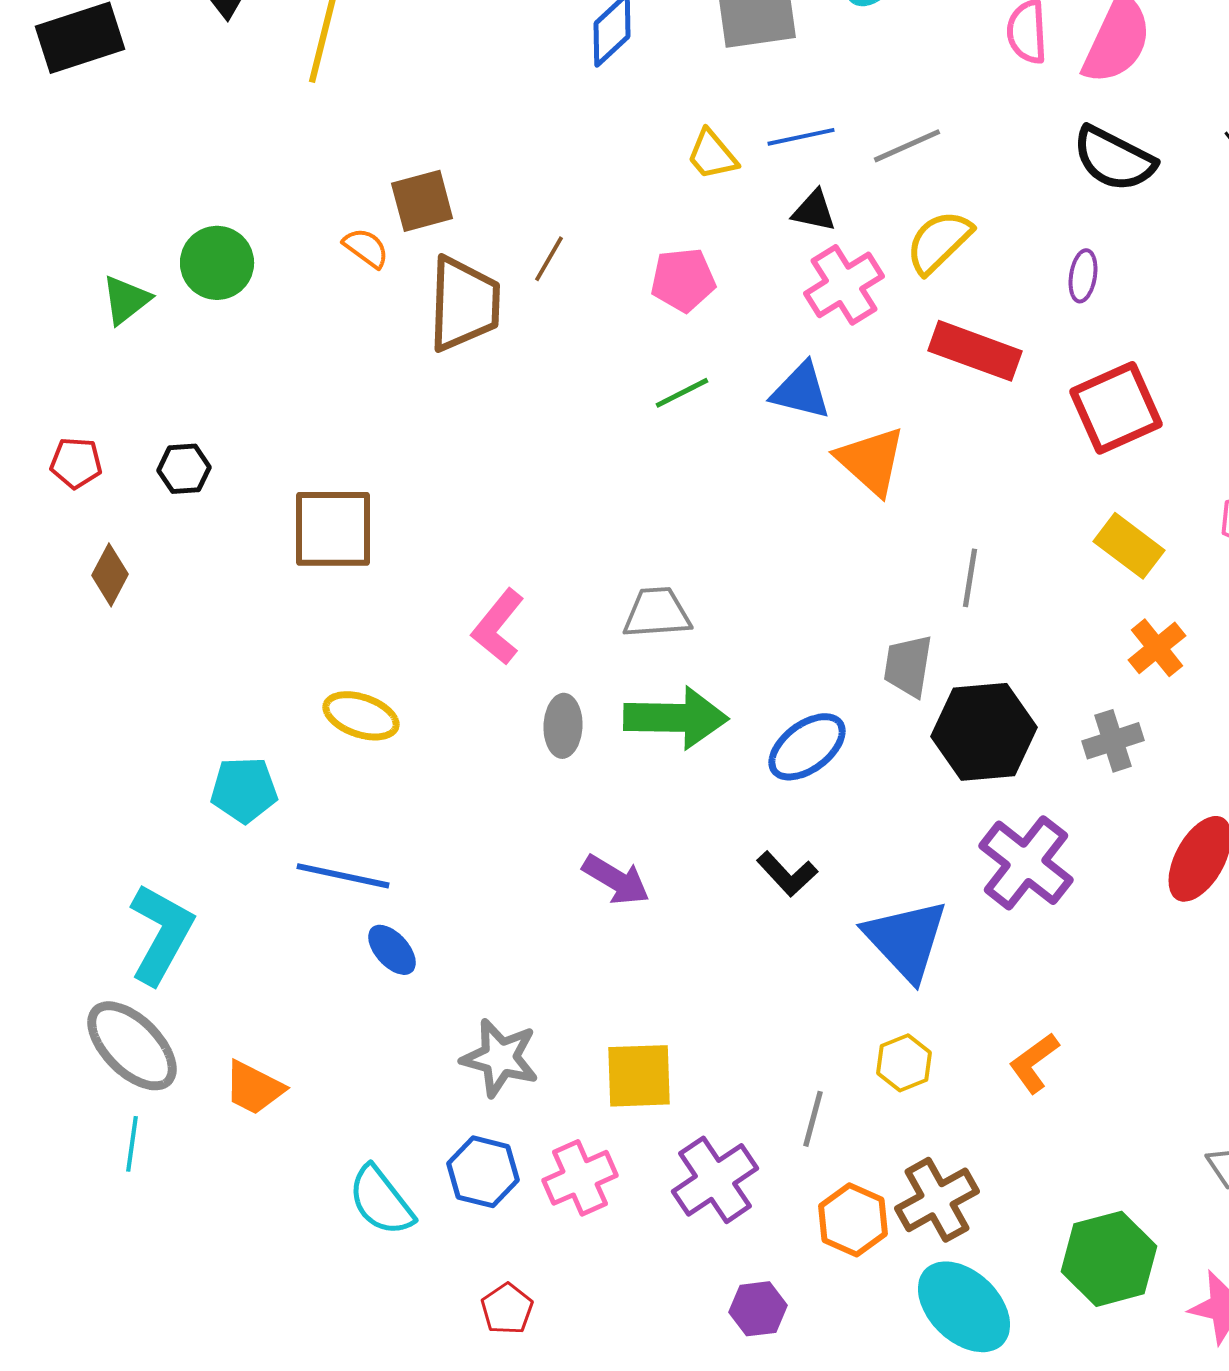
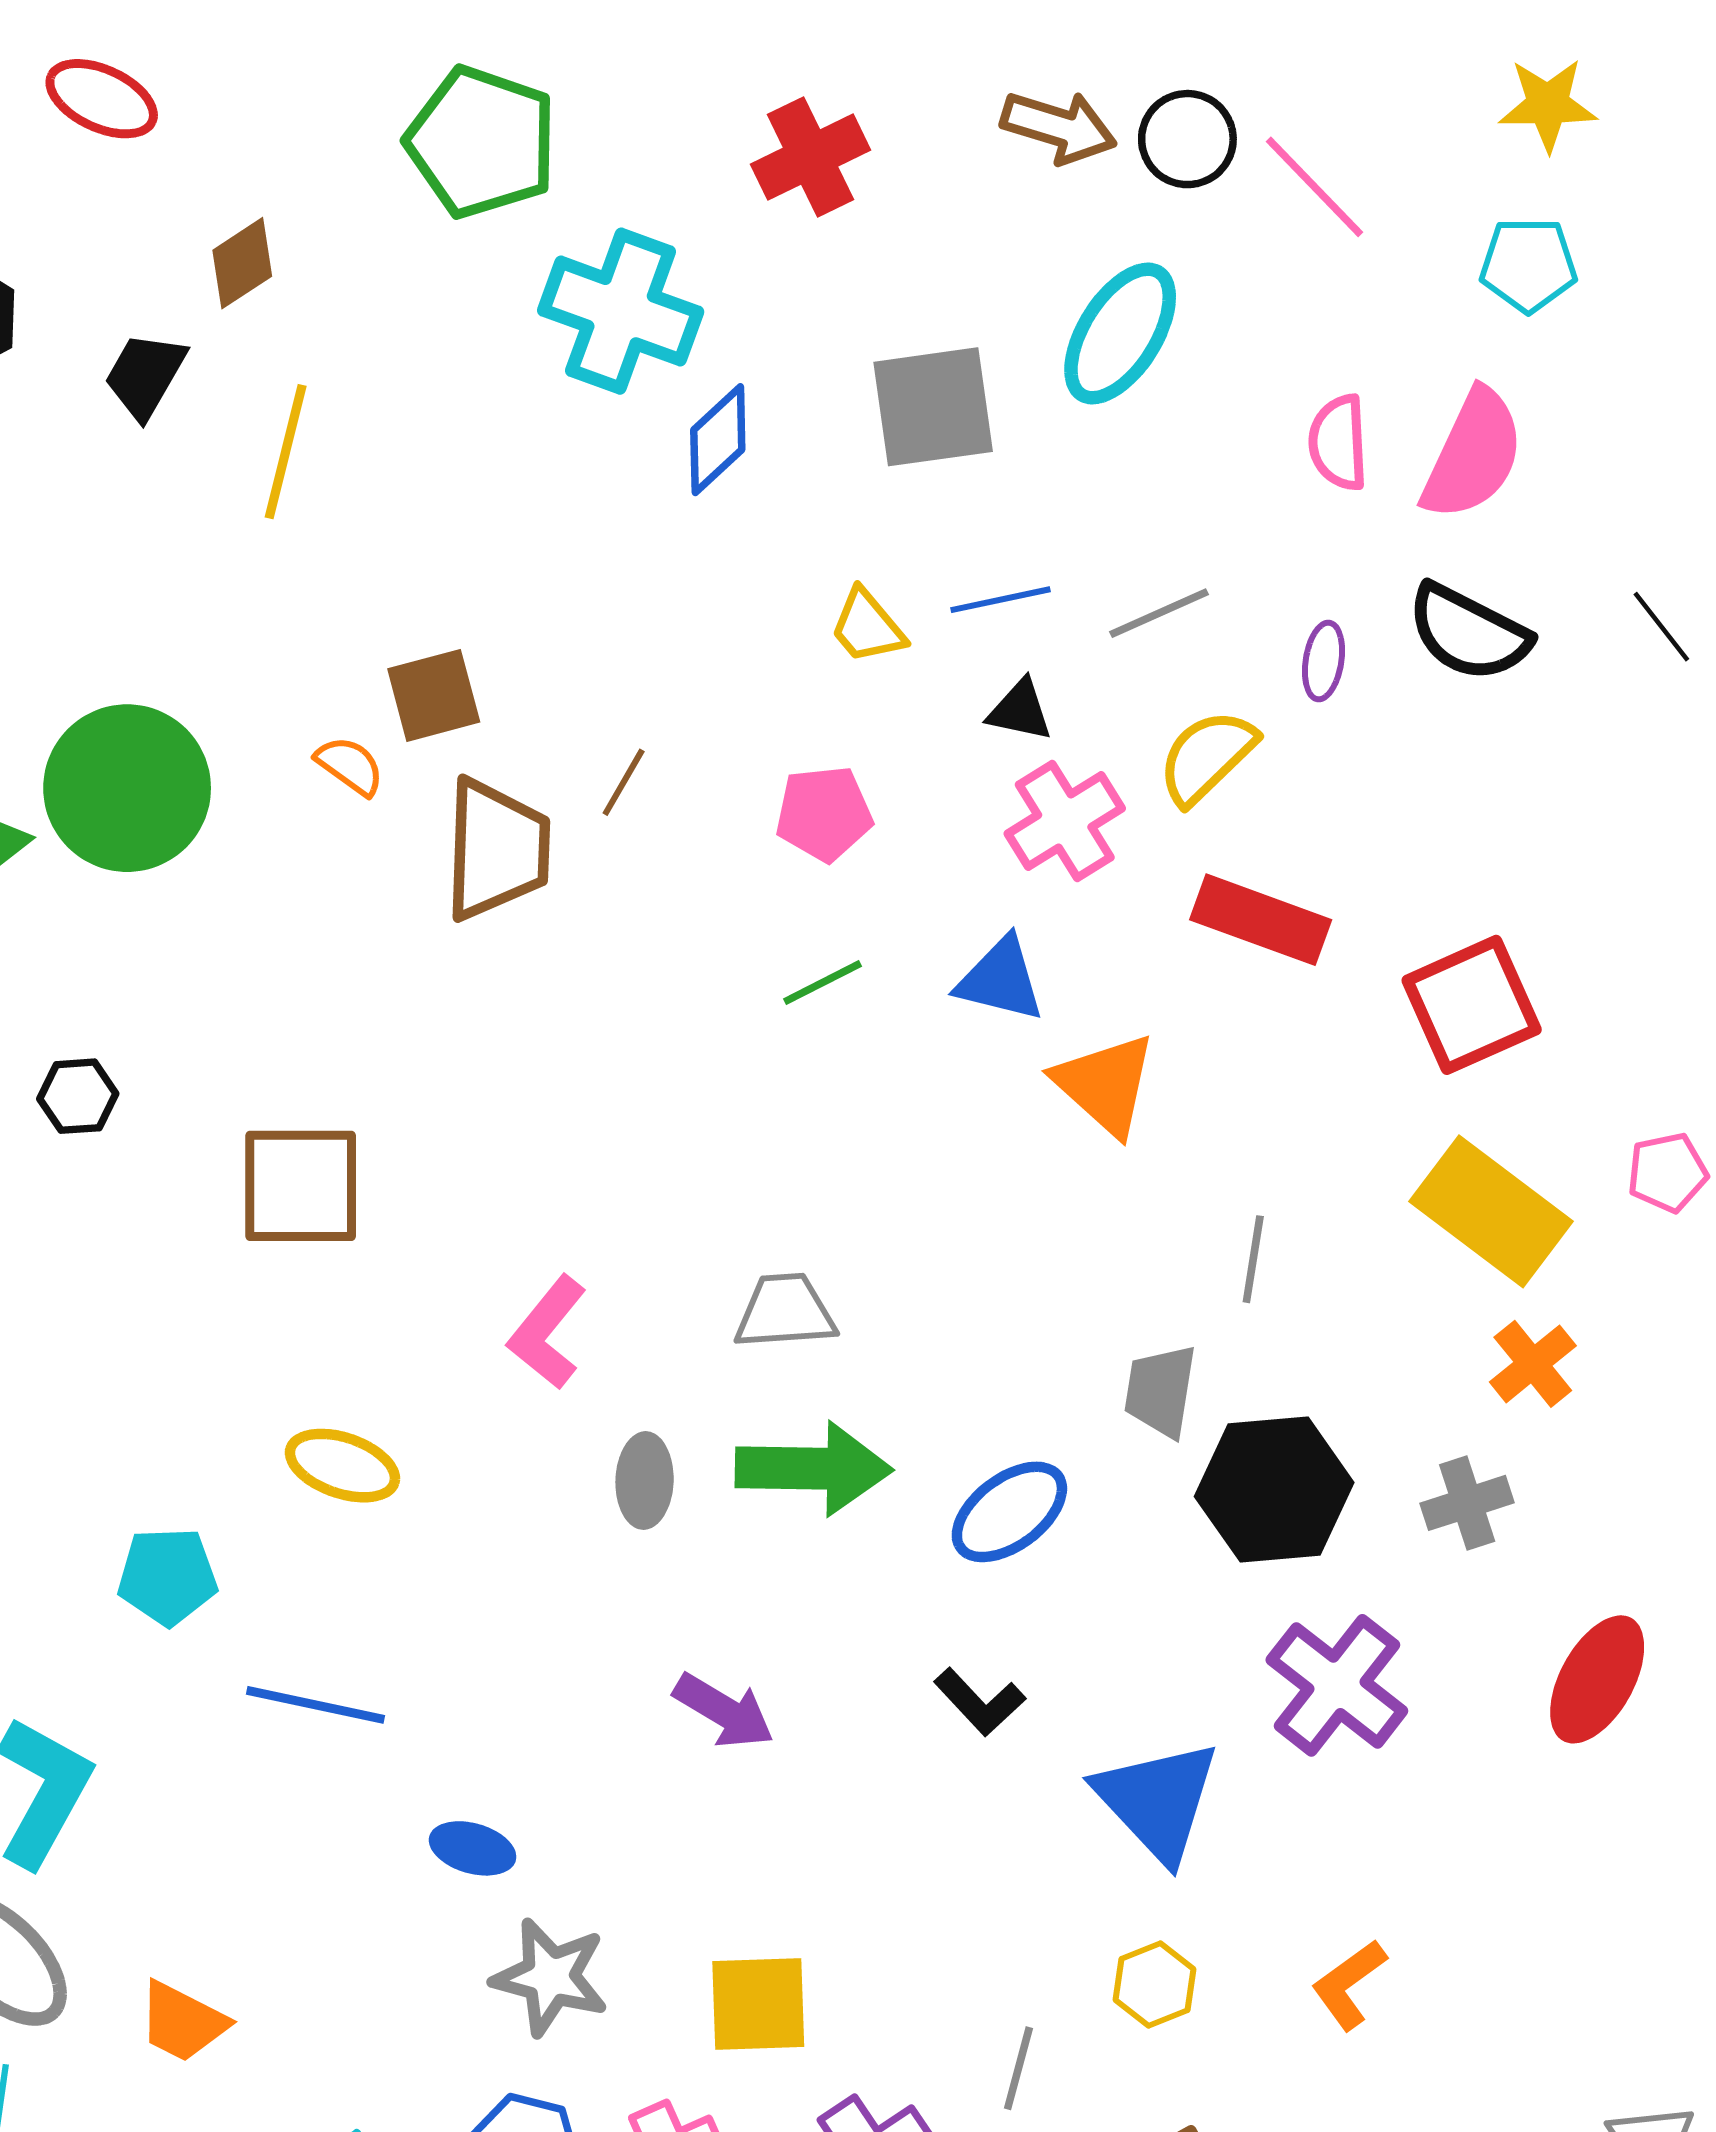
green circle: (217, 263) -> (127, 788), size x1.5
purple ellipse: (1083, 276) -> (1323, 661), moved
yellow rectangle: (1129, 546) -> (1491, 1211), size x1.5
blue ellipse: (392, 950) -> (473, 1848), moved, turned -32

